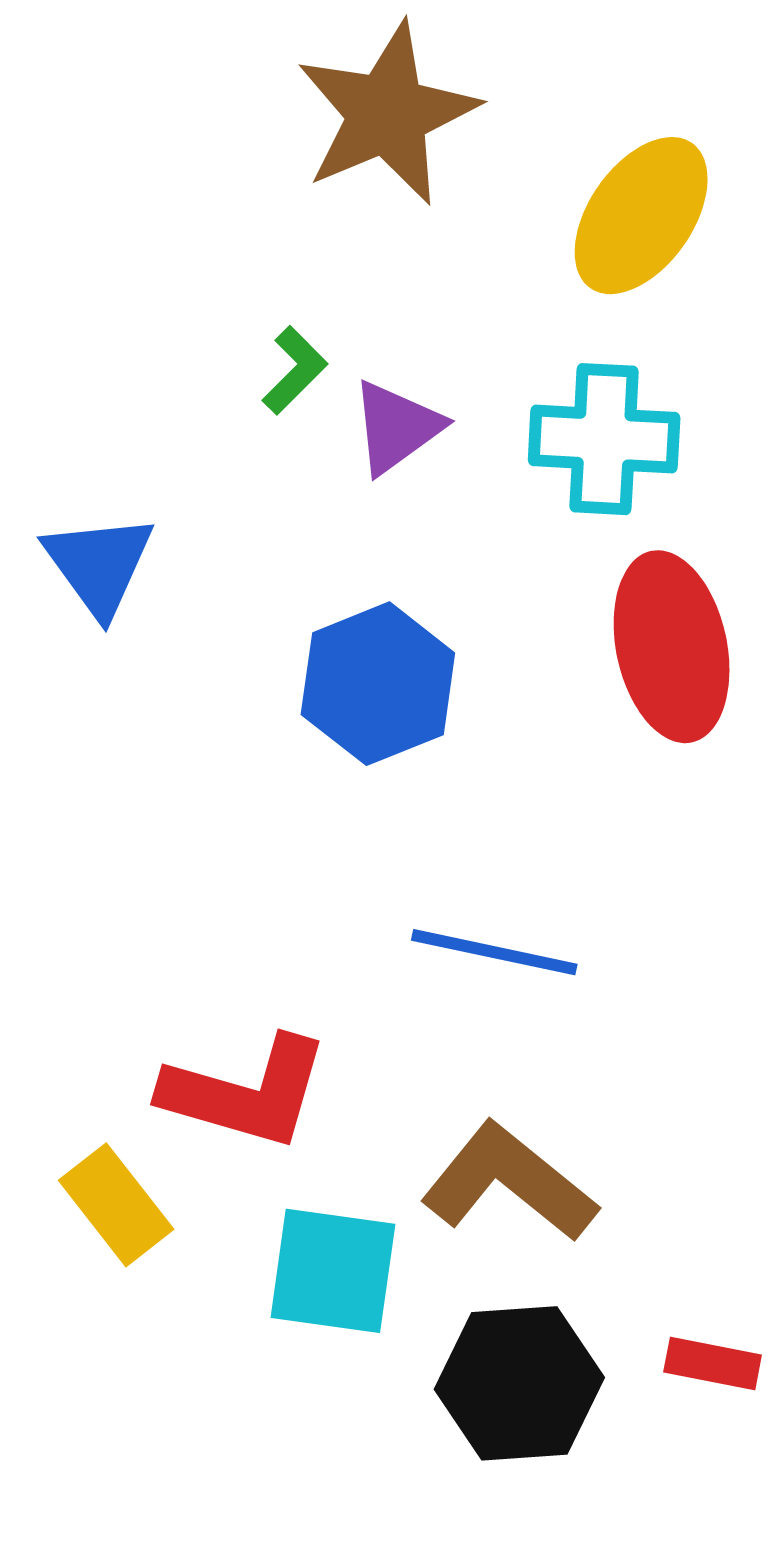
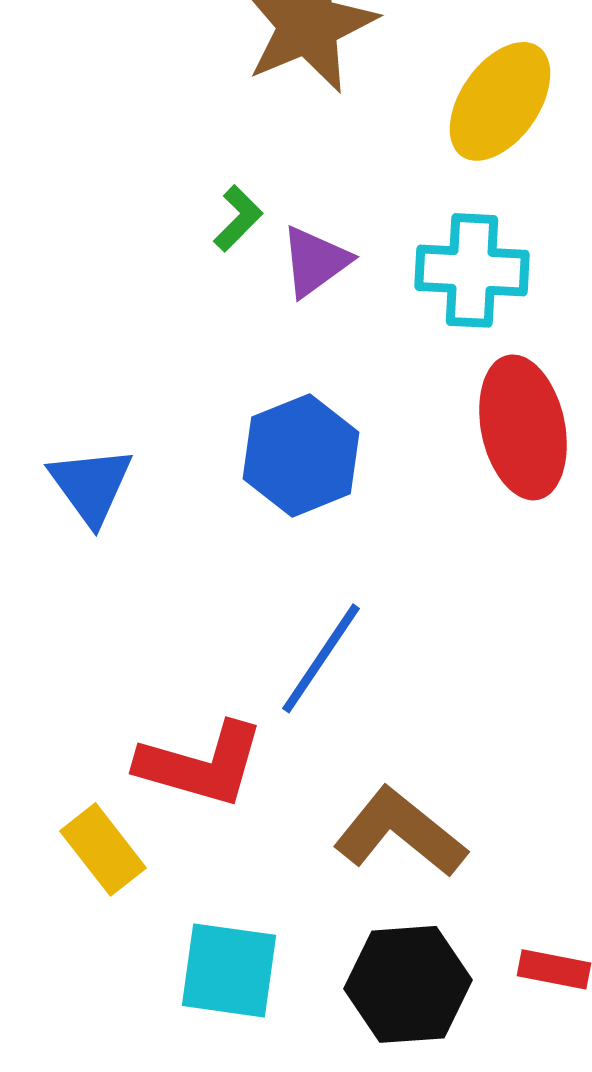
blue triangle: (99, 565) -> (91, 485), moved
blue line: (494, 952) -> (321, 658), moved, turned -68
cyan square: (333, 1271) -> (229, 970), moved

